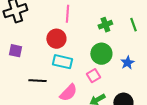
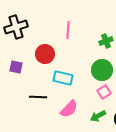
red circle: (56, 39) -> (45, 54), moved
pink square: (93, 76) -> (104, 92), moved

